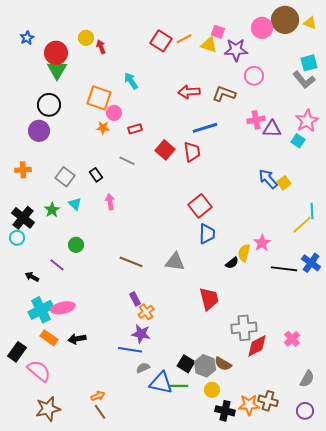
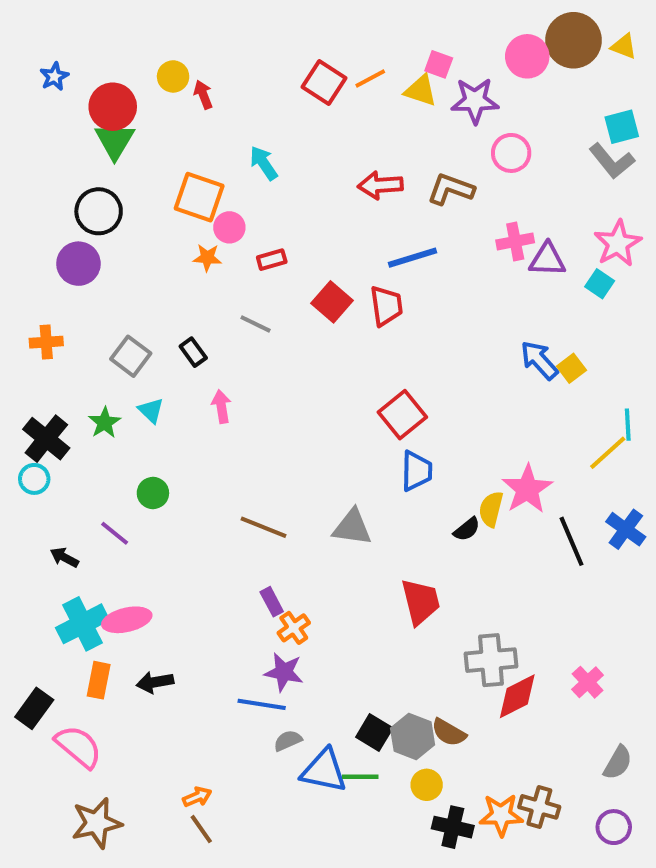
pink star: (262, 243) -> (527, 489), size x1.4
black line: (284, 269) -> (571, 541), turned 60
orange rectangle: (49, 338) -> (99, 680), turned 66

